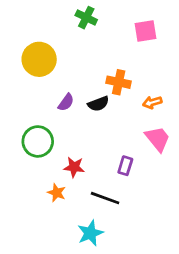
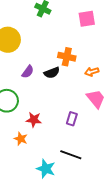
black line: (105, 198) -> (71, 155), moved
cyan star: (90, 233) -> (46, 169), turned -30

